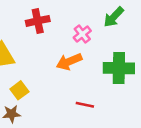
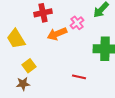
orange arrow: (69, 62) -> (57, 34), moved

